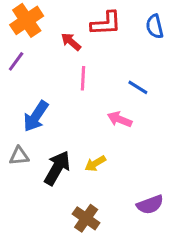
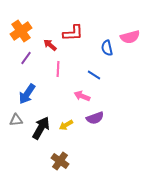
blue semicircle: (155, 26) -> (107, 48), moved
purple line: (16, 61) -> (26, 58), moved
purple semicircle: (150, 205) -> (95, 118), moved

